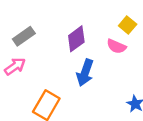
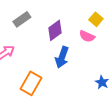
gray rectangle: (24, 36) -> (22, 19), moved

